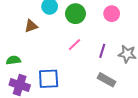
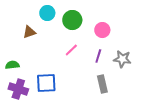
pink circle: (112, 14) -> (102, 30), moved
gray rectangle: (106, 80) -> (102, 84), turned 48

